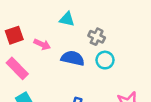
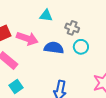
pink arrow: (42, 44) -> (27, 38), size x1.5

